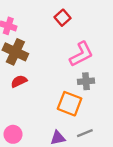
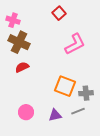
gray cross: (86, 81) -> (86, 93), moved
pink circle: (13, 134) -> (26, 112), moved

